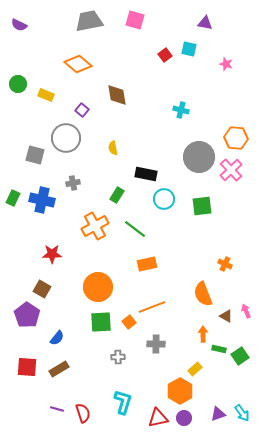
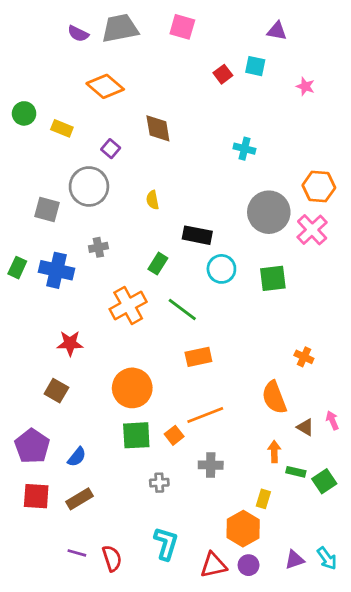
purple semicircle: (19, 25) -> (78, 34), moved
purple pentagon: (27, 315) -> (32, 446), moved
yellow rectangle: (195, 369) -> (263, 499), turned -32

